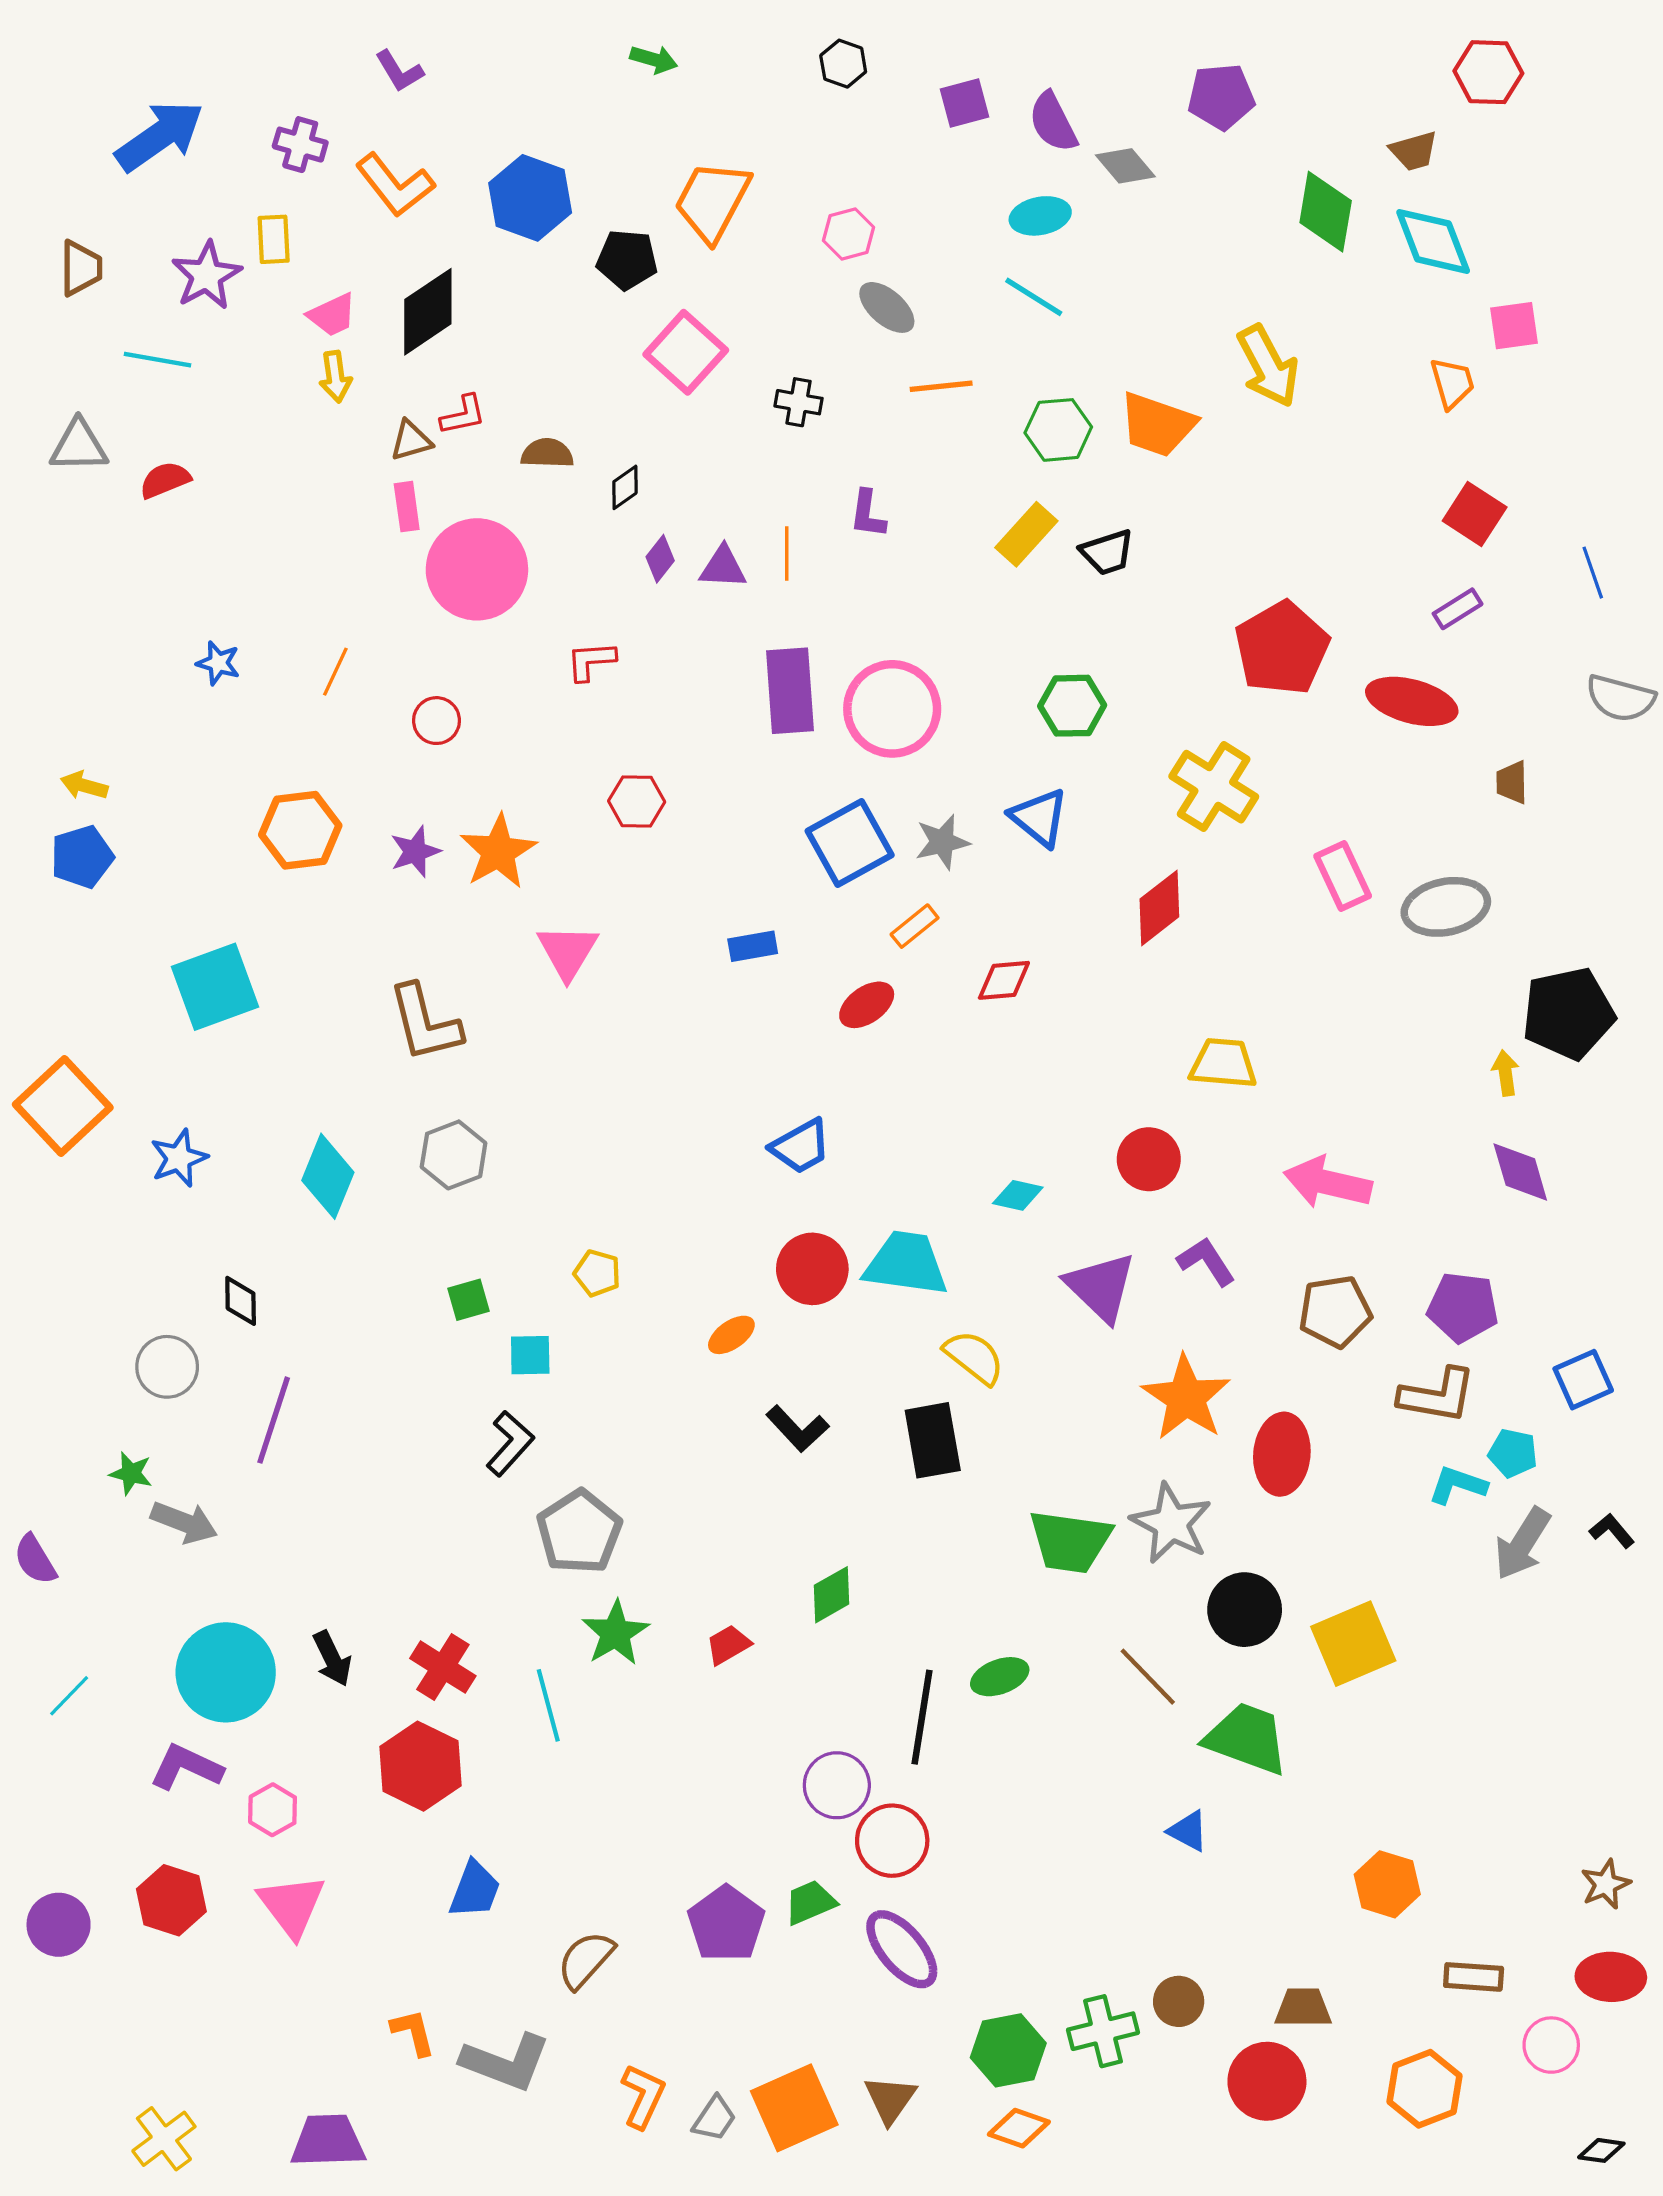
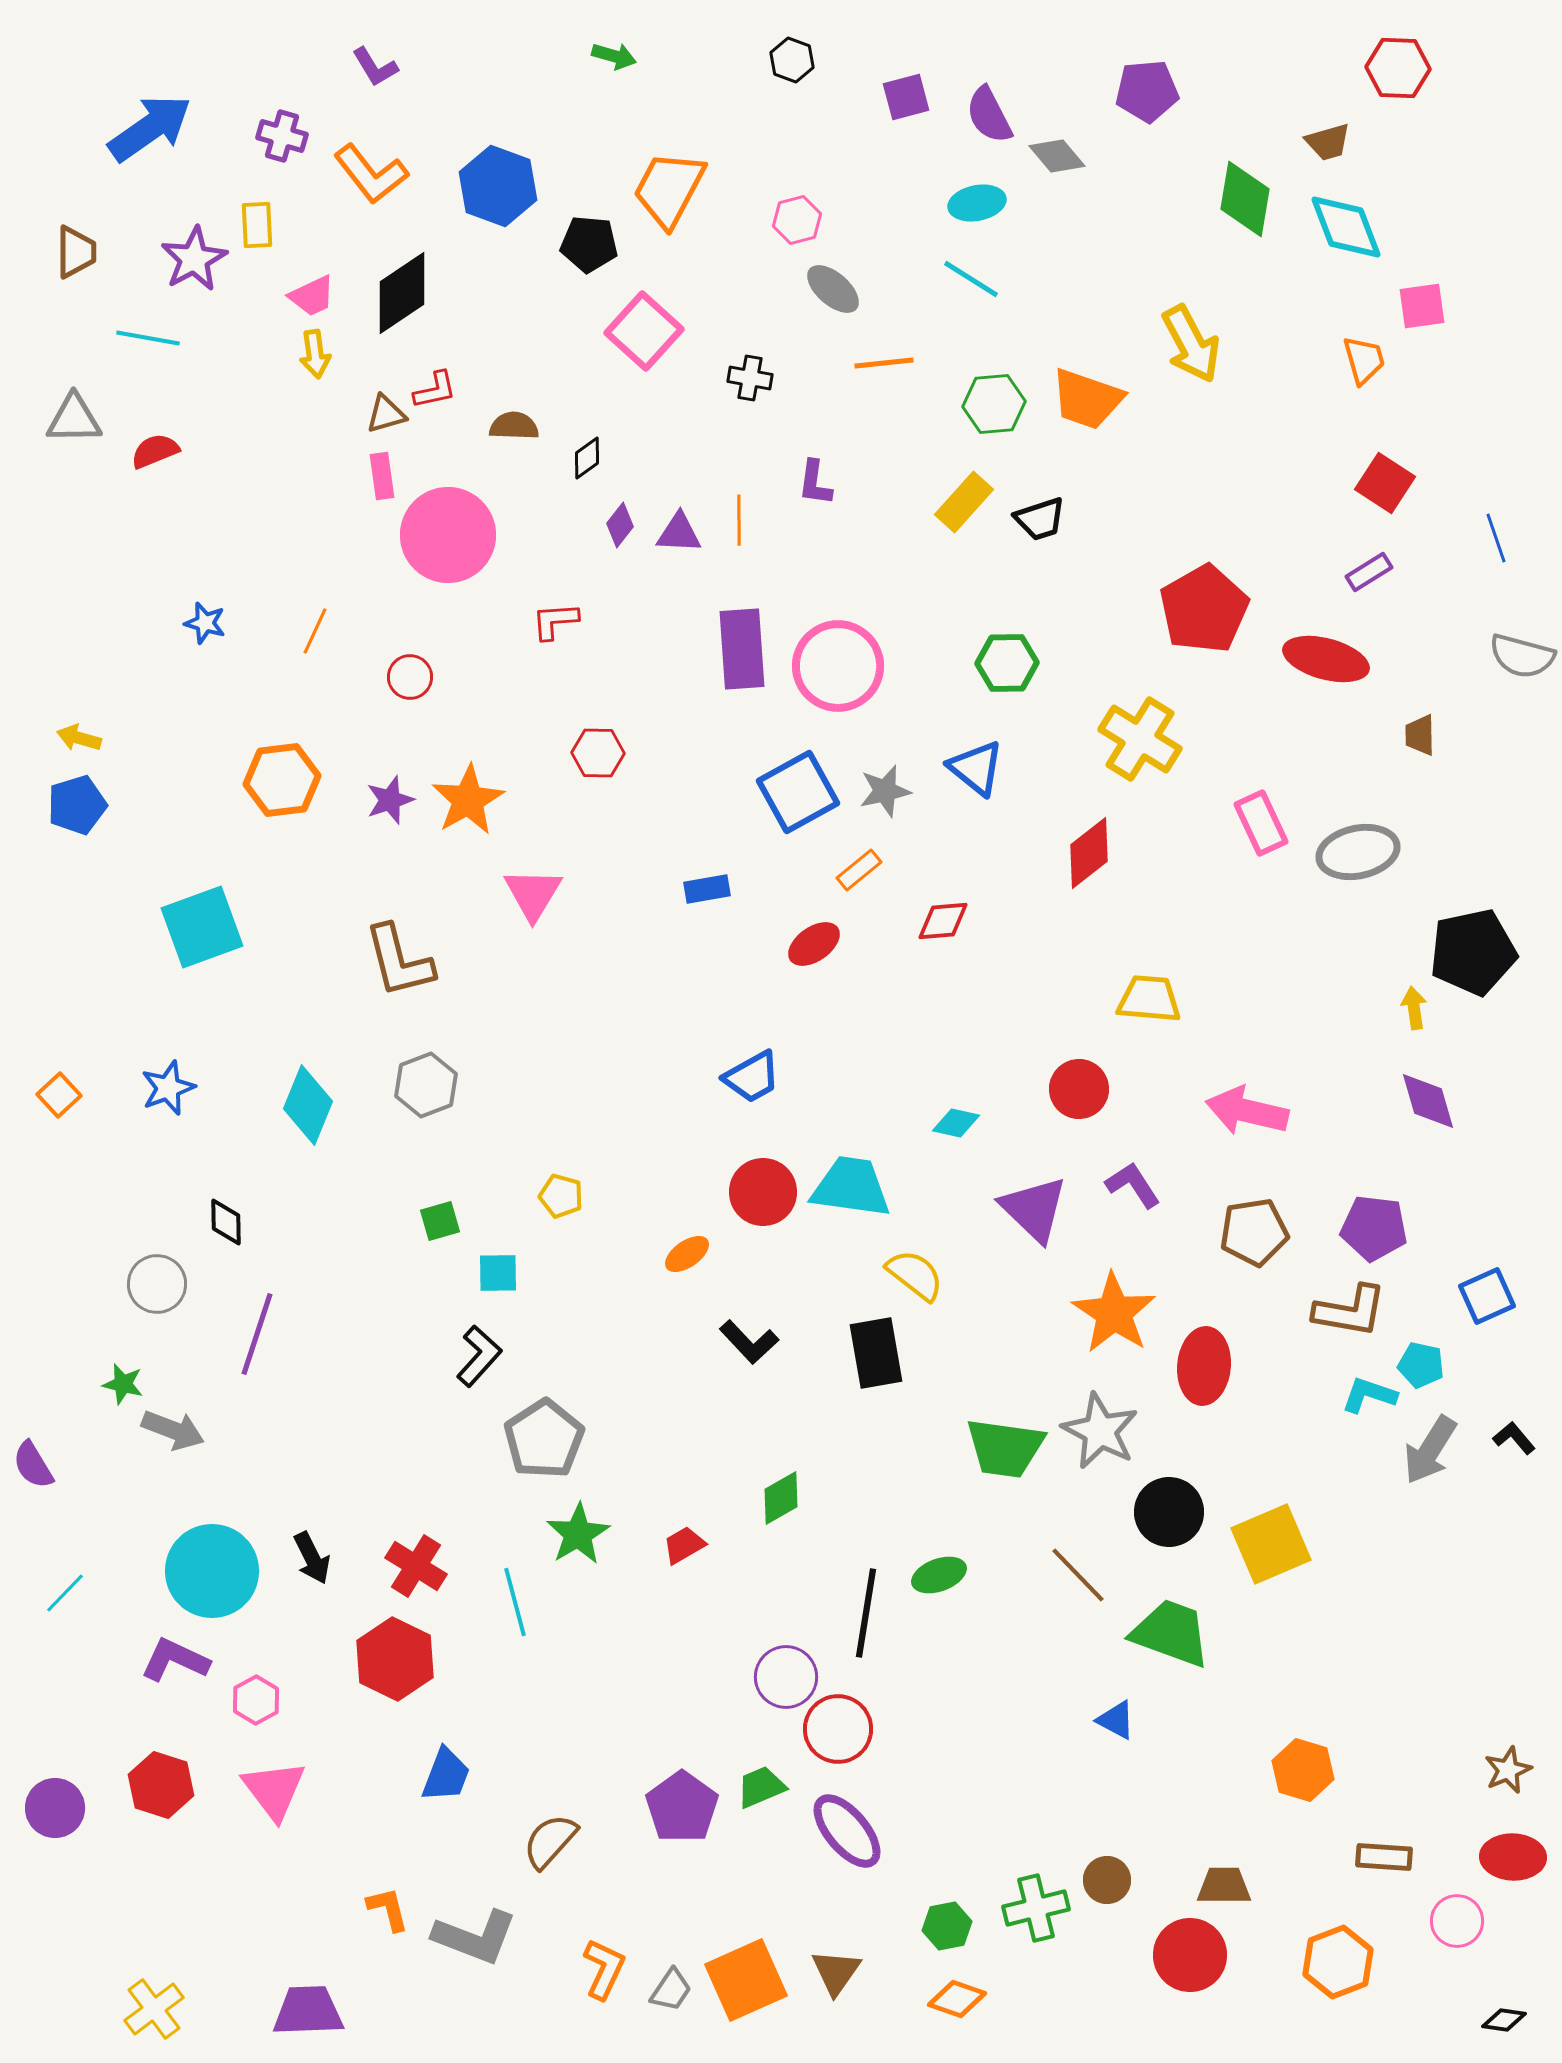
orange square: (63, 1106) -> (59, 1095), moved, size x0.5
green hexagon: (1008, 2050) -> (947, 1926), size x0.7

